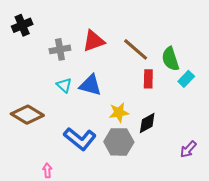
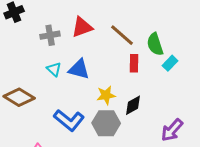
purple arrow: (188, 149) -> (172, 130), size x1.4

